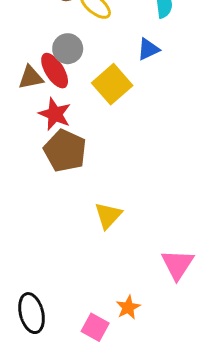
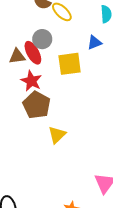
yellow square: (112, 84) -> (70, 64), turned 30
yellow triangle: (108, 215) -> (57, 135), moved

